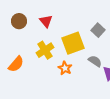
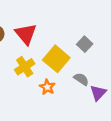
red triangle: (46, 21) -> (26, 34), size x1.5
yellow square: (73, 43) -> (56, 59), turned -30

